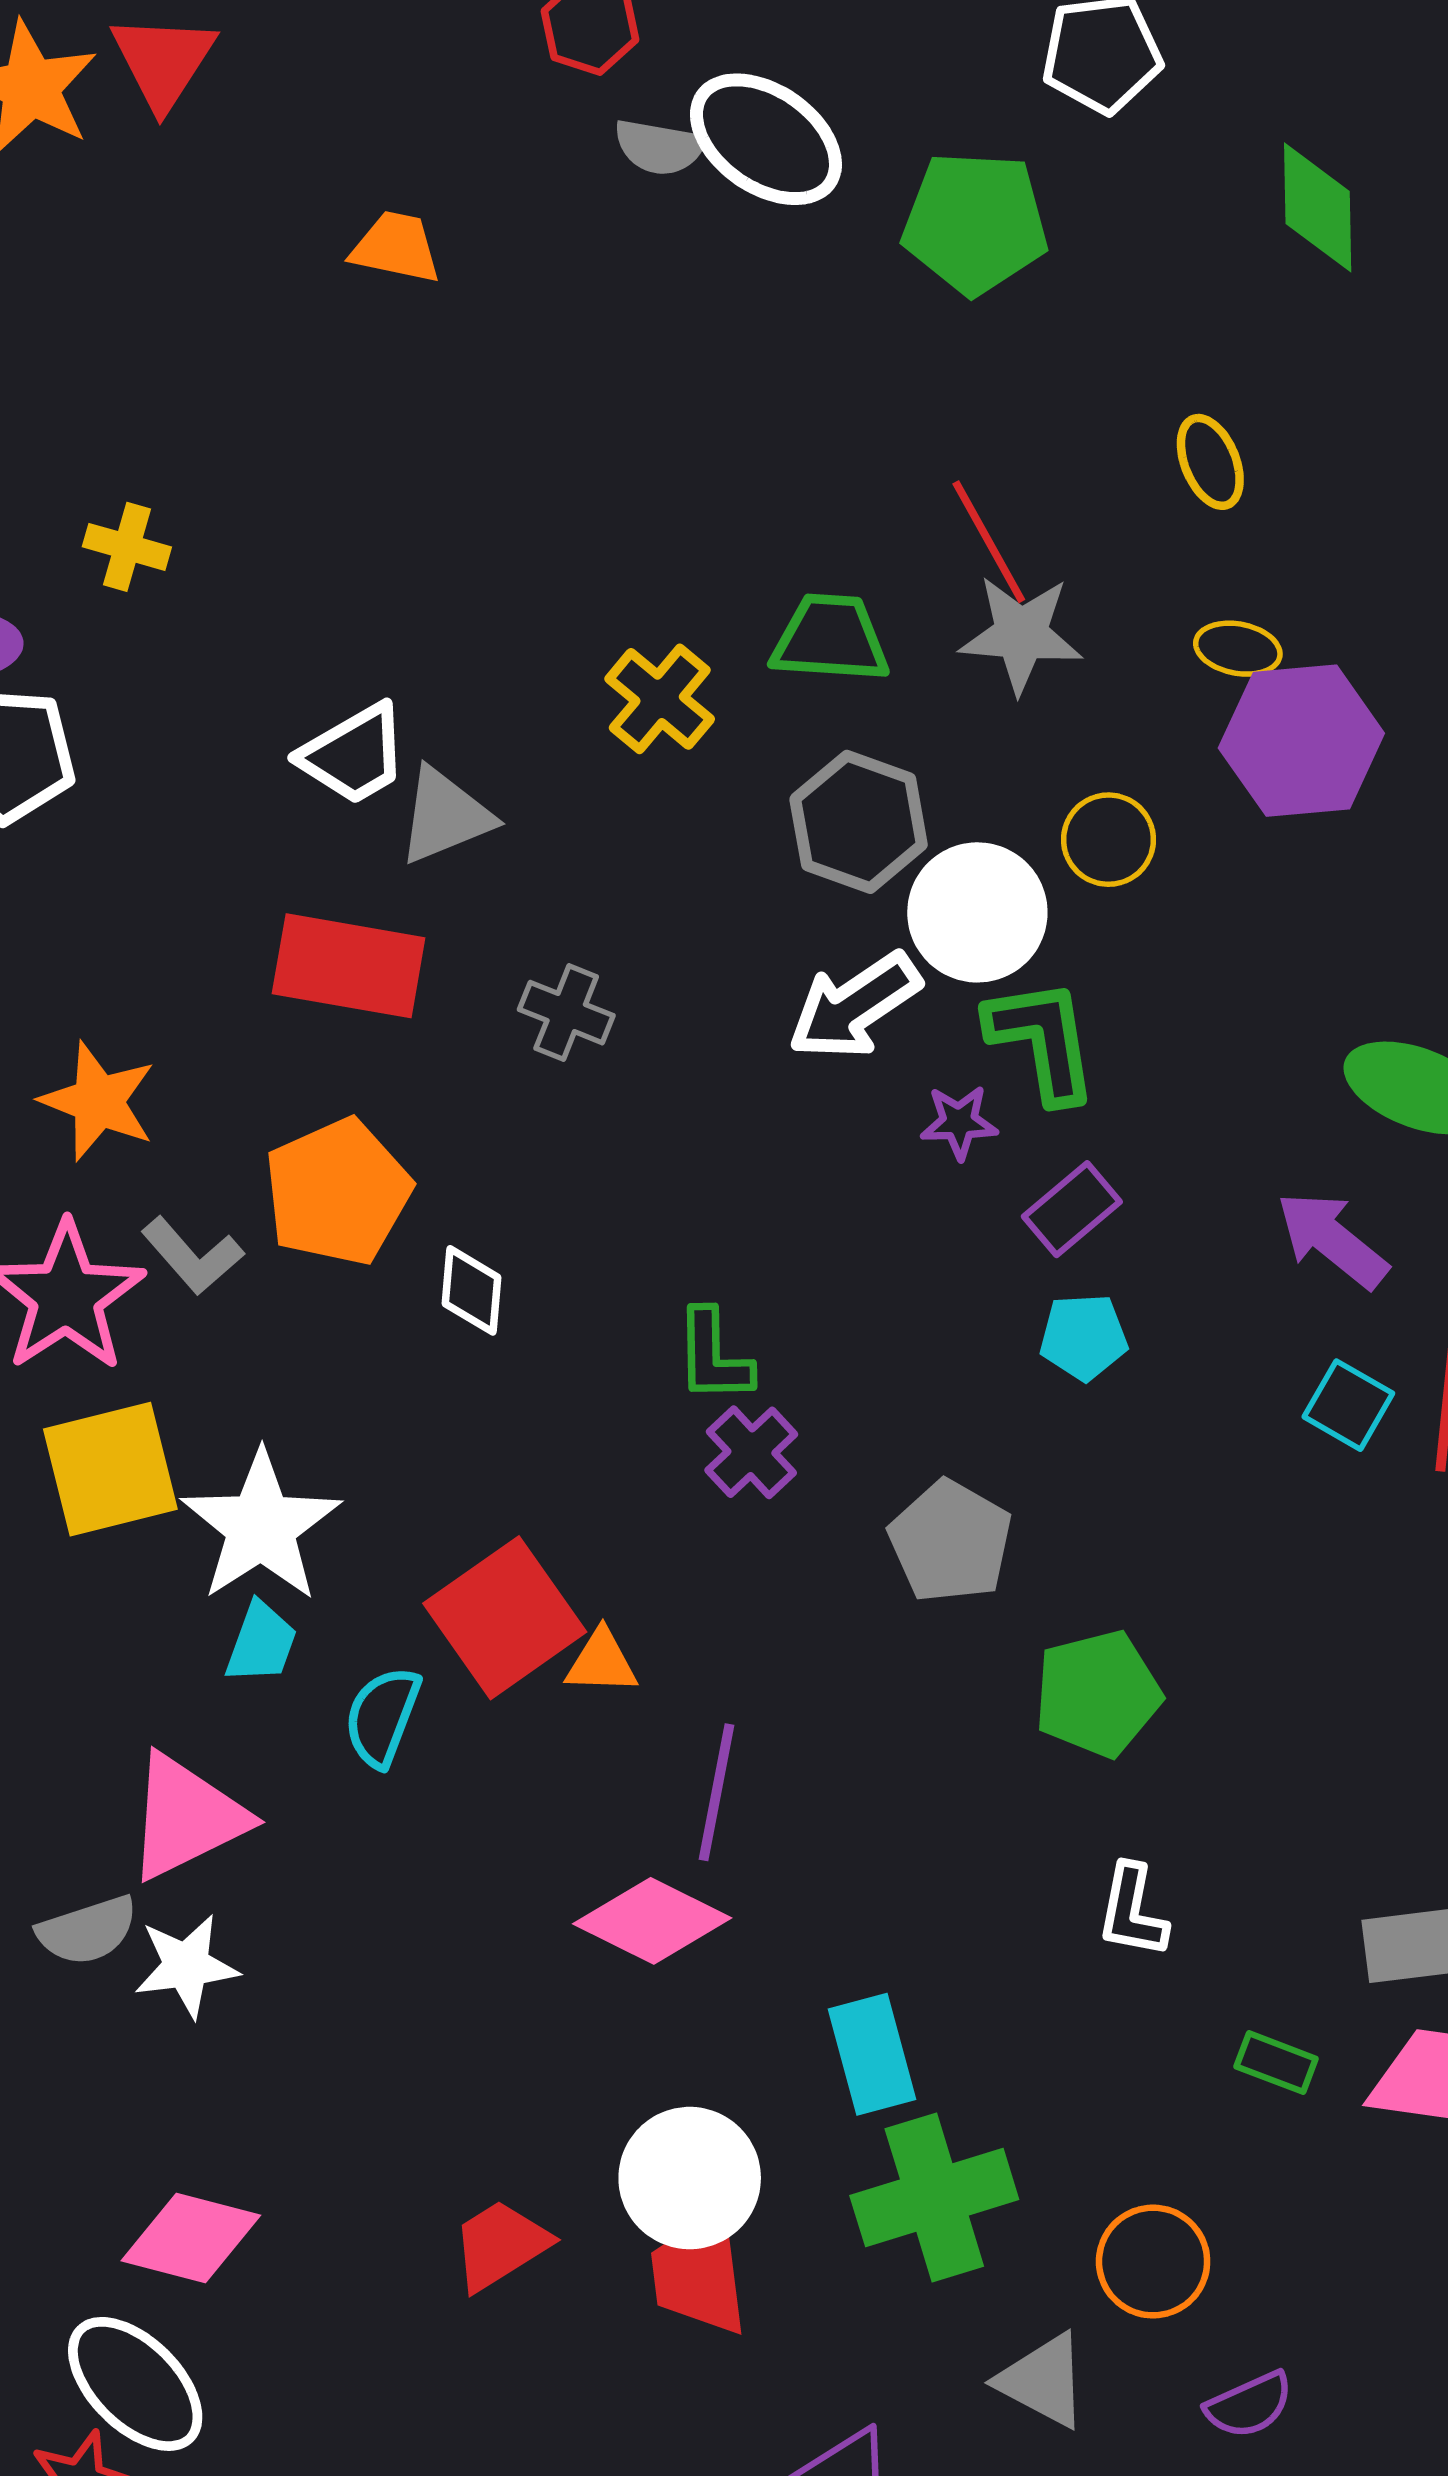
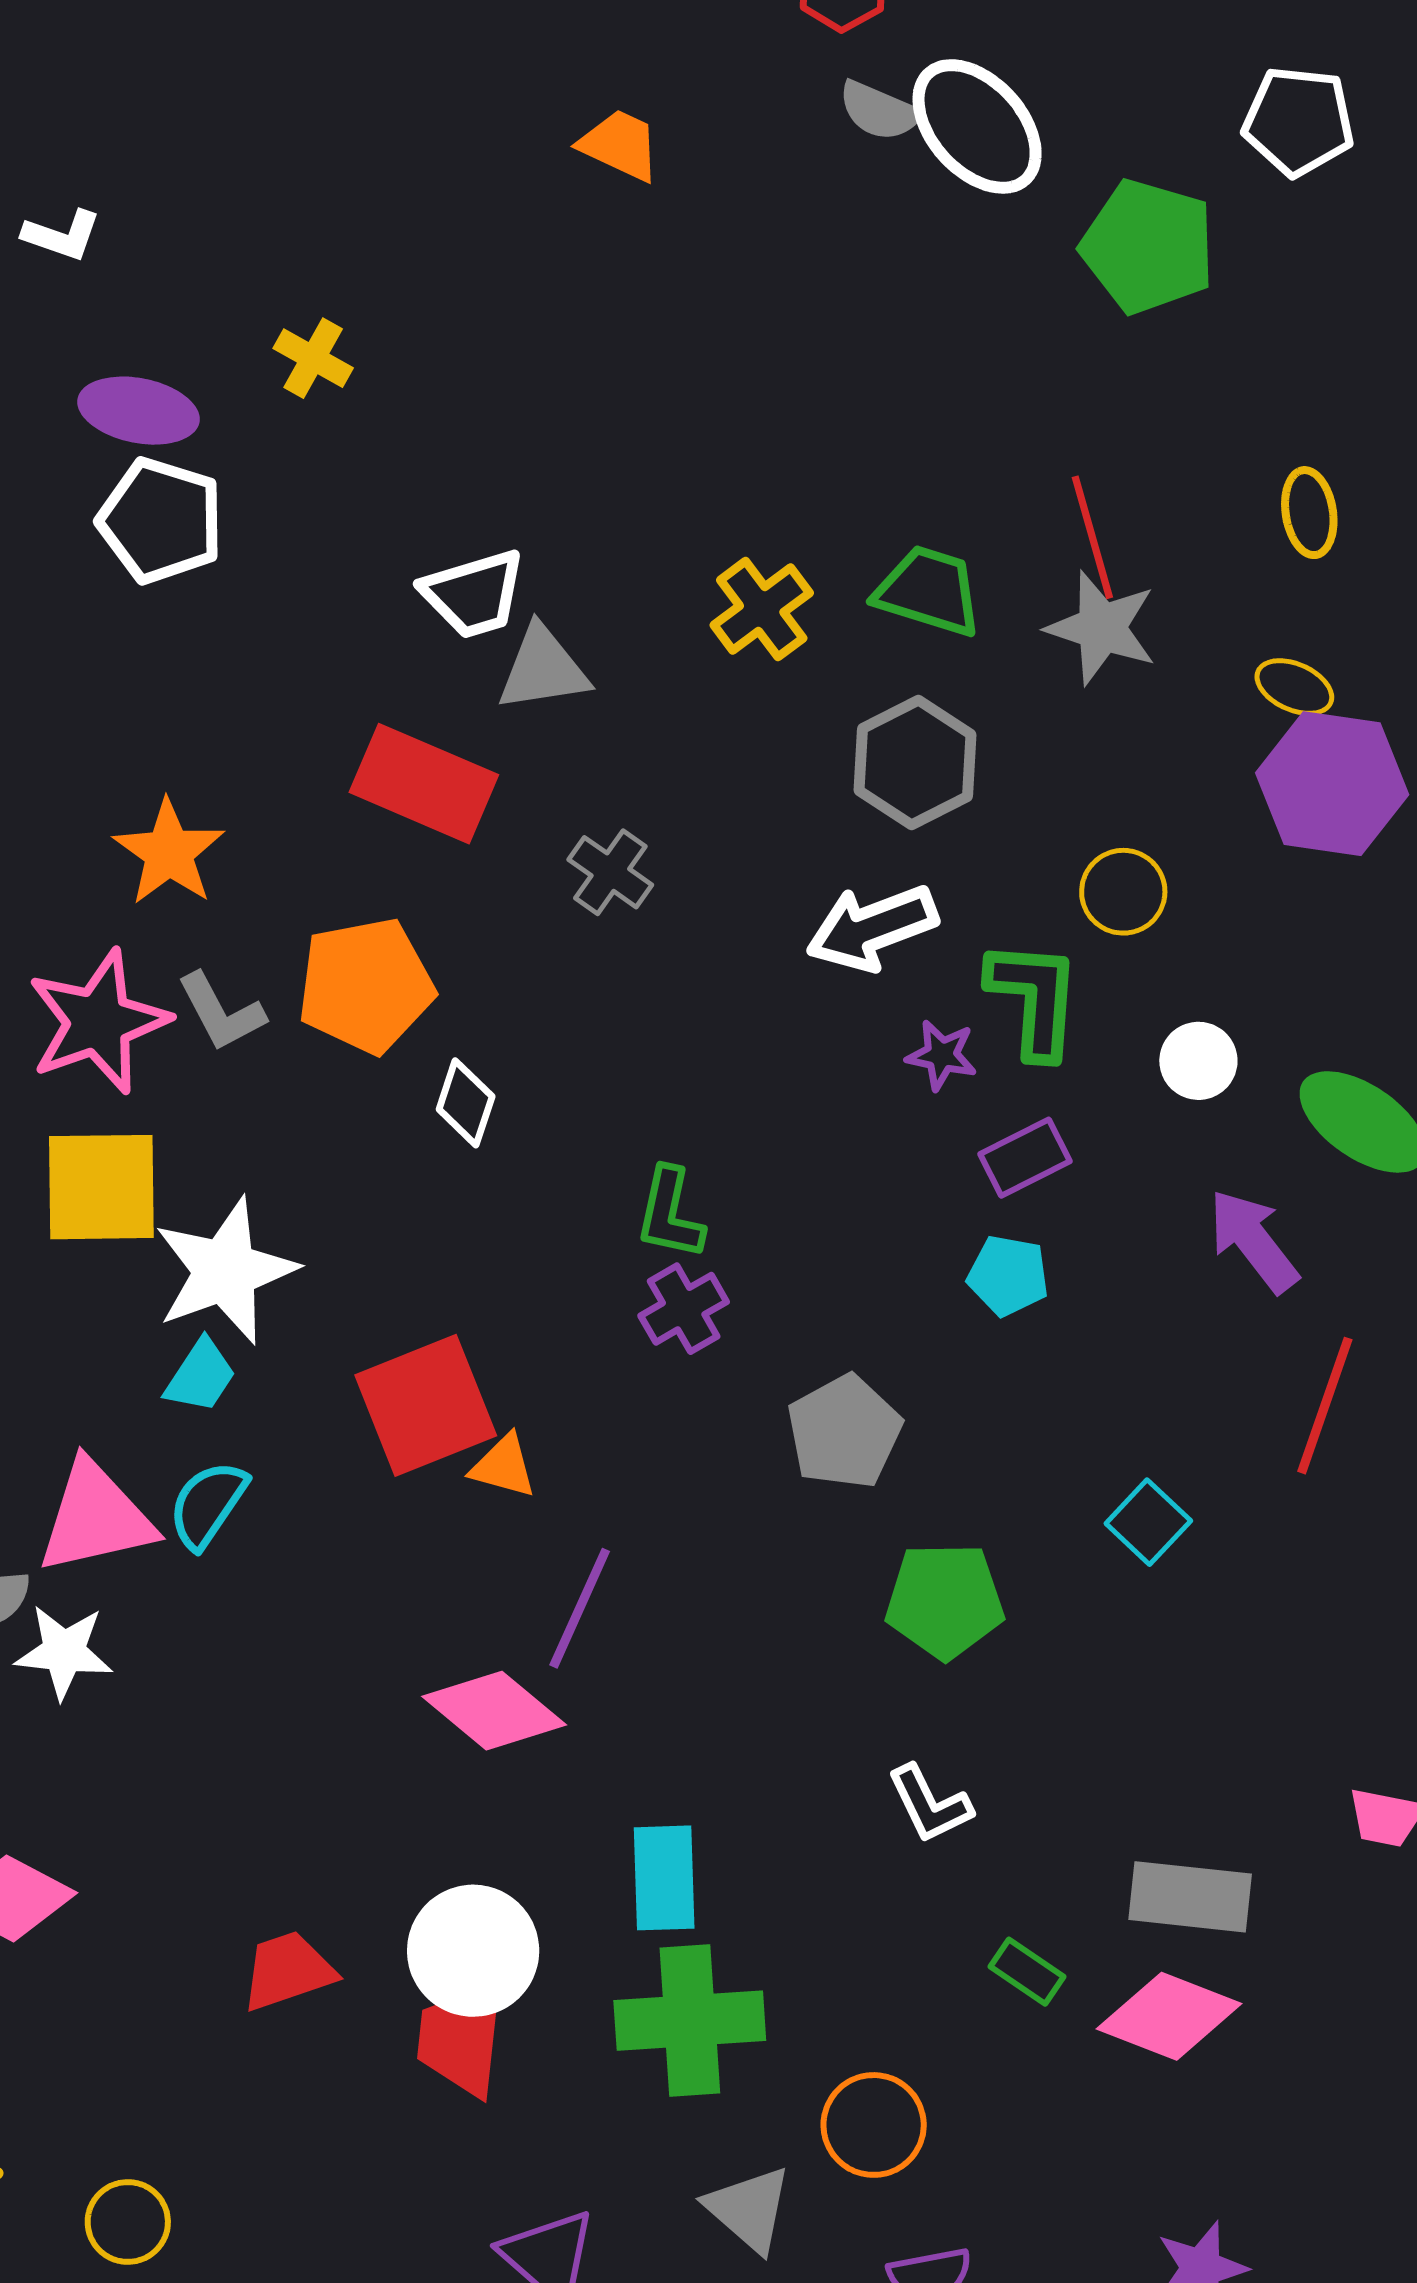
yellow circle: (1108, 840) -> (1123, 892), moved
white circle: (977, 912) -> (1198, 1061), moved, size x0.6
cyan square: (1348, 1405) -> (1148, 1522), moved
cyan semicircle: (382, 1717) -> (208, 1504), moved
white L-shape: (1132, 1911) -> (930, 1804), turned -50

